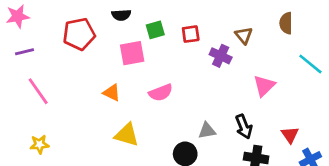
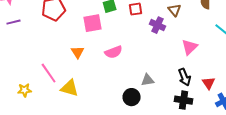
pink line: (38, 91) -> (49, 73), moved
orange triangle: (112, 93) -> (78, 52), turned 32
black arrow: (244, 127) -> (185, 77), moved
yellow triangle: (127, 135) -> (70, 88), moved

